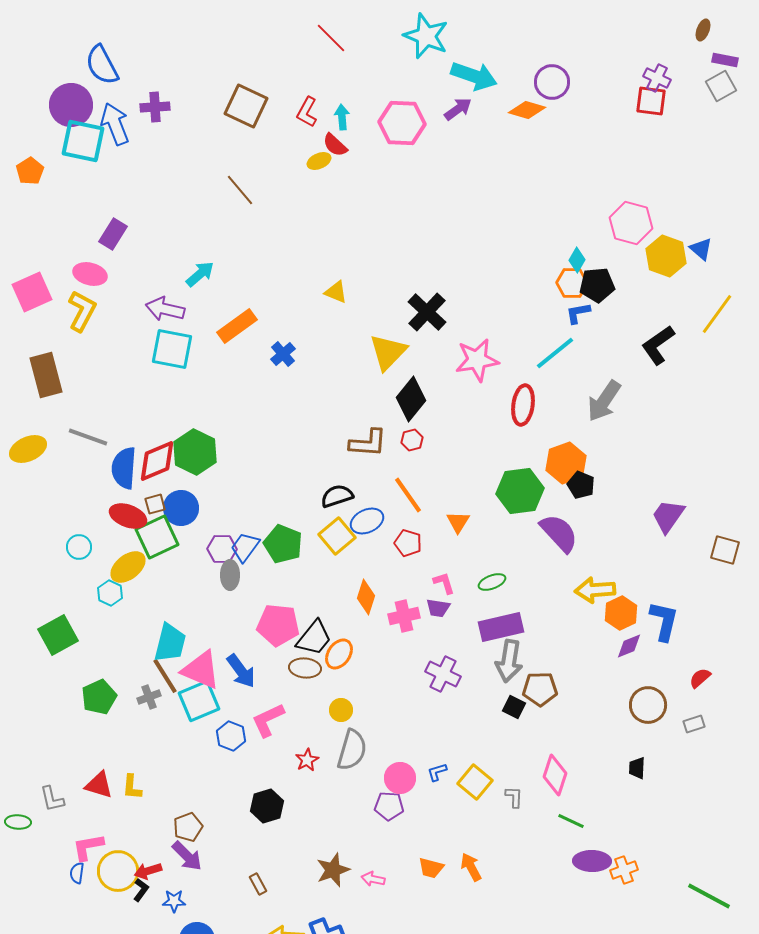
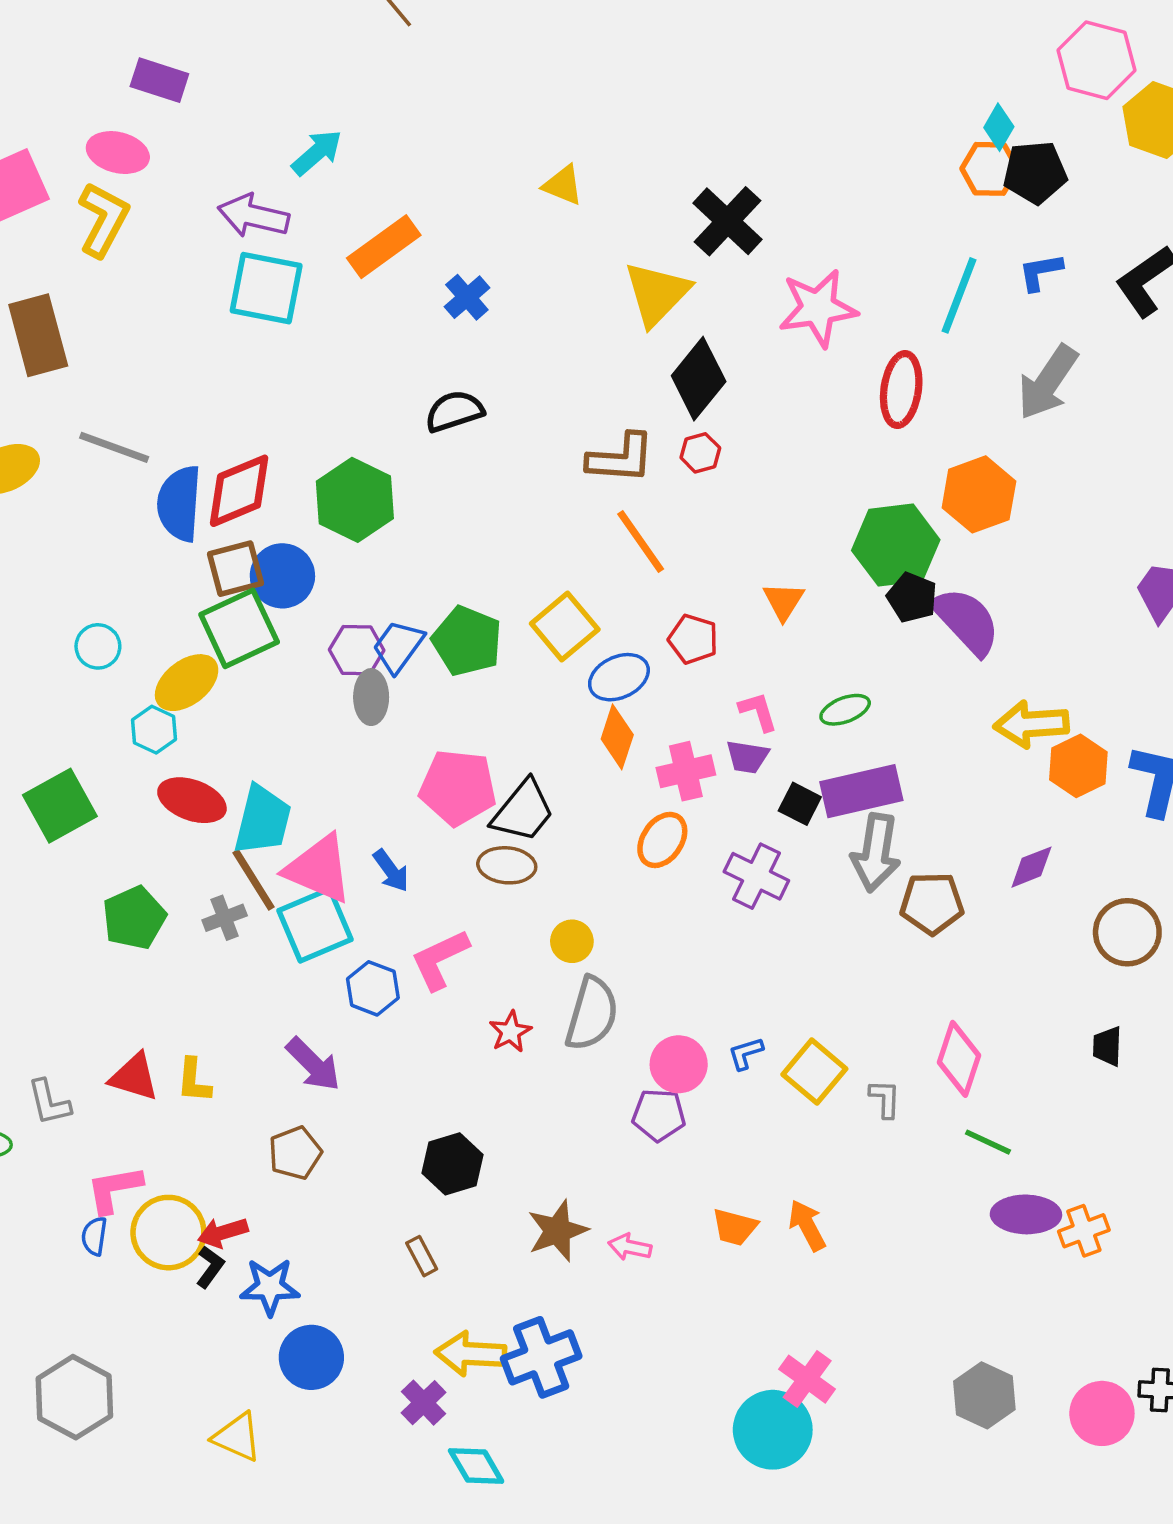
purple rectangle: (113, 234) -> (159, 80), turned 76
blue L-shape: (578, 313) -> (1040, 272), moved
cyan line: (555, 353) -> (959, 295), turned -30
green hexagon: (195, 452) -> (355, 500), moved
black pentagon: (581, 485) -> (912, 598), moved
orange line: (408, 495) -> (641, 541), moved
black semicircle: (337, 496) -> (454, 411), moved
brown square: (155, 504) -> (235, 569), size x1.5
red ellipse: (128, 516) -> (192, 800), moved
blue ellipse: (367, 521) -> (619, 677), moved
purple diamond: (629, 646) -> (1031, 867), moved
orange ellipse: (339, 654) -> (662, 840), moved
blue arrow: (241, 671) -> (391, 871), size x0.7
black square: (514, 707) -> (800, 804), moved
black hexagon: (267, 806) -> (452, 1164), moved
purple arrow: (187, 856) -> (313, 1064), moved
blue star: (174, 901) -> (270, 1287), size x1.4

